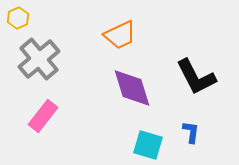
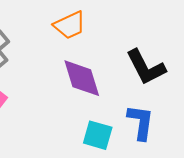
blue L-shape: (191, 132) -> (141, 122), size x1.6

